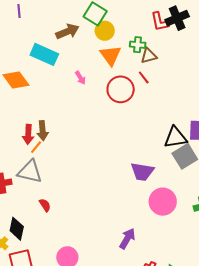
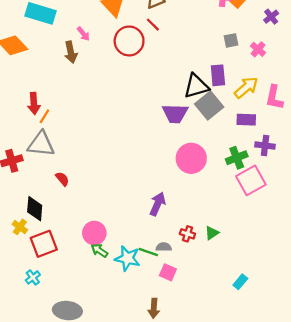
brown arrow: (43, 131) -> (71, 52), moved
purple trapezoid: (142, 172) -> (175, 113), moved

